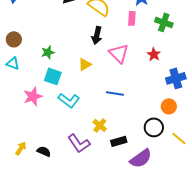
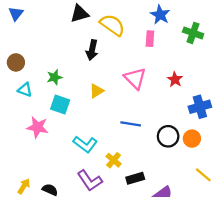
green cross: (164, 22) -> (193, 33), moved
black arrow: (97, 35) -> (92, 50), moved
cyan triangle: (13, 63) -> (25, 90), moved
pink star: (33, 96) -> (37, 127), turned 30
cyan L-shape: (69, 100) -> (85, 144), moved
black circle: (154, 127) -> (168, 136), moved

